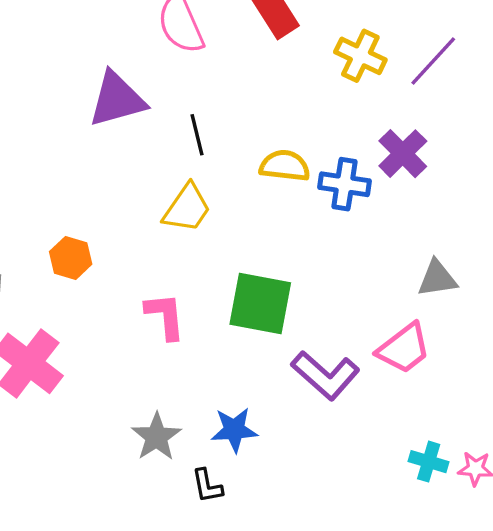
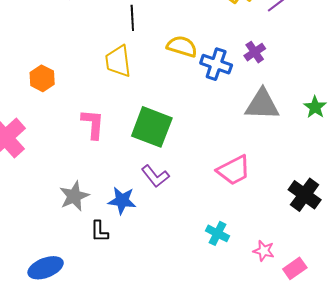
purple cross: (403, 154) -> (255, 52), size x0.7
yellow trapezoid: (187, 208) -> (118, 61), turned 128
gray triangle: (437, 279) -> (262, 105), moved, size x1.4
purple L-shape: (325, 375) -> (155, 176), moved, size x0.7
cyan cross: (429, 462) -> (217, 233), moved

